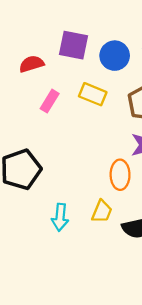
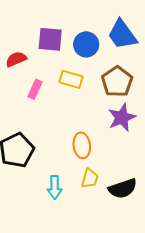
orange ellipse: (120, 175) -> (82, 145), moved

